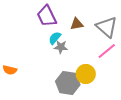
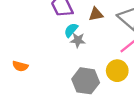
yellow circle: (86, 74) -> (117, 71), moved

